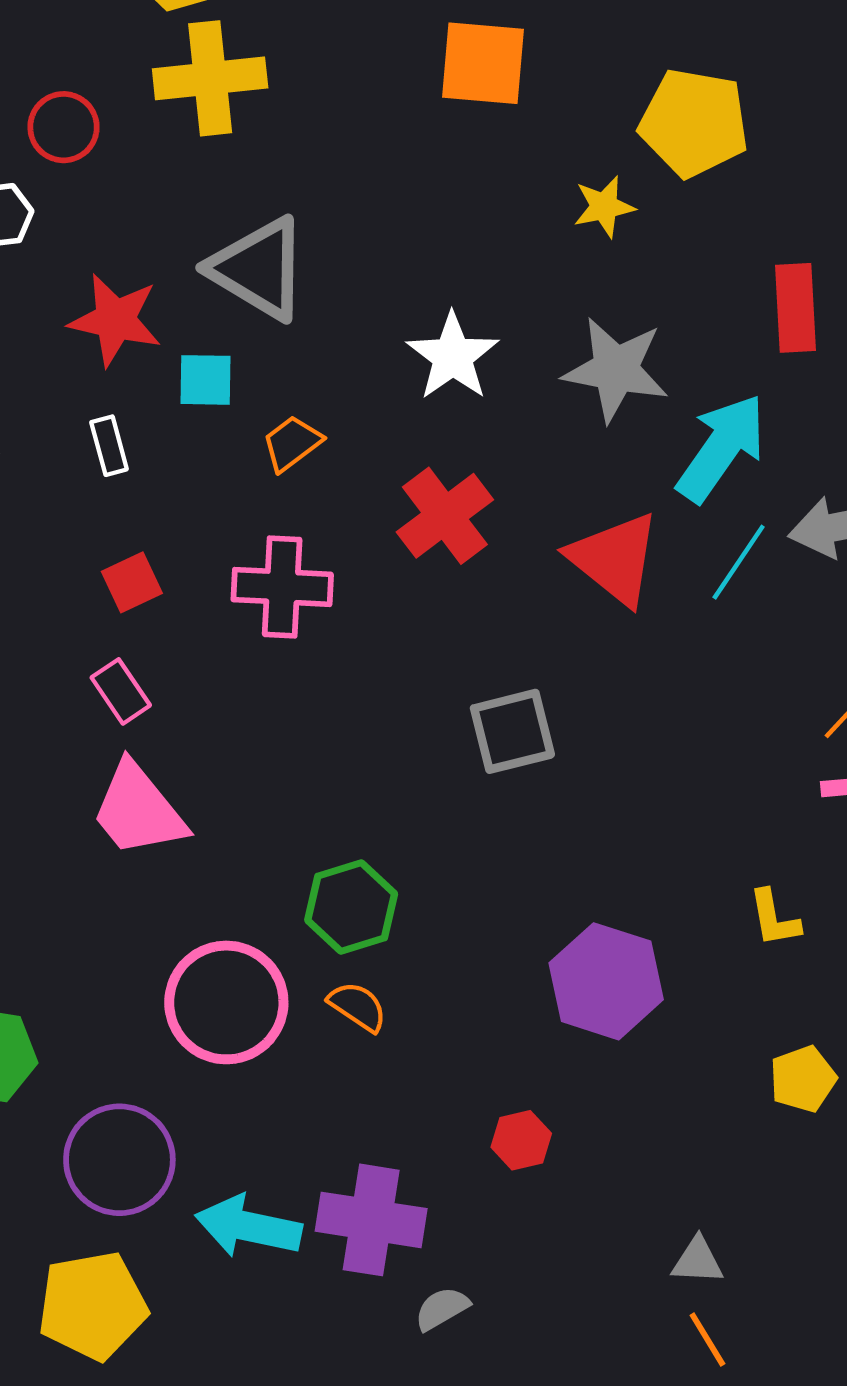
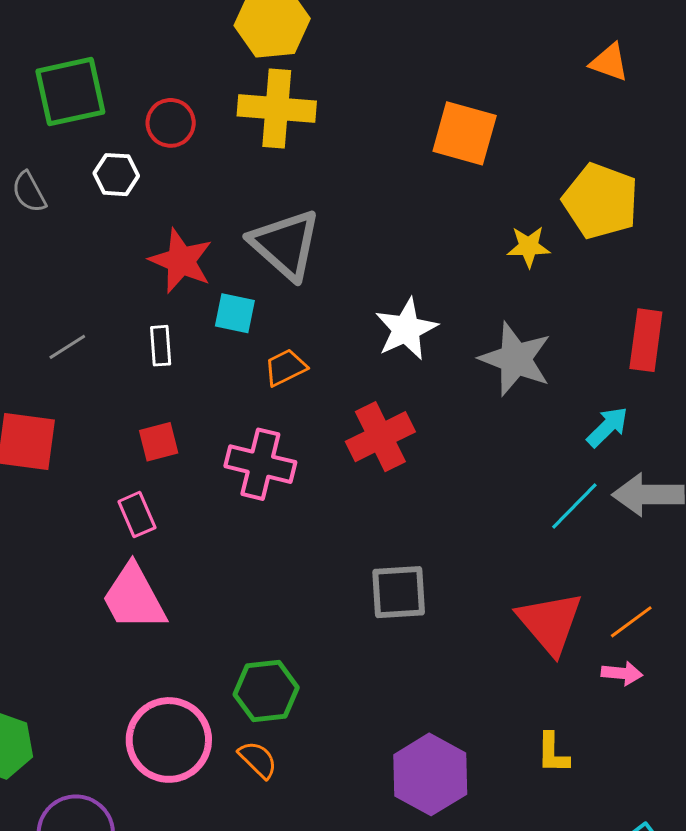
cyan arrow: (721, 448) -> (607, 427), moved, size x0.6
red triangle: (615, 559) -> (550, 623), moved

